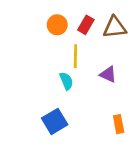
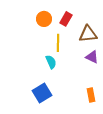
brown triangle: (115, 27) -> (88, 34), moved
purple triangle: (108, 74) -> (92, 57), moved

